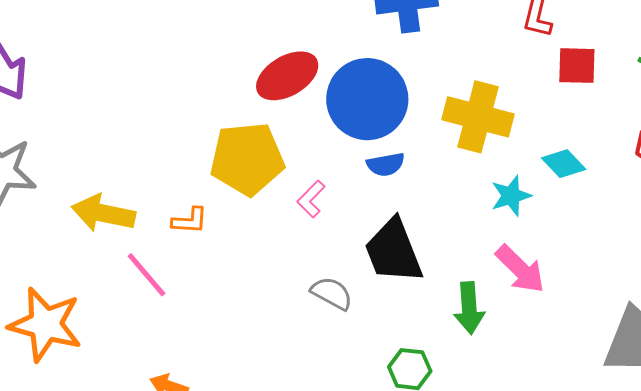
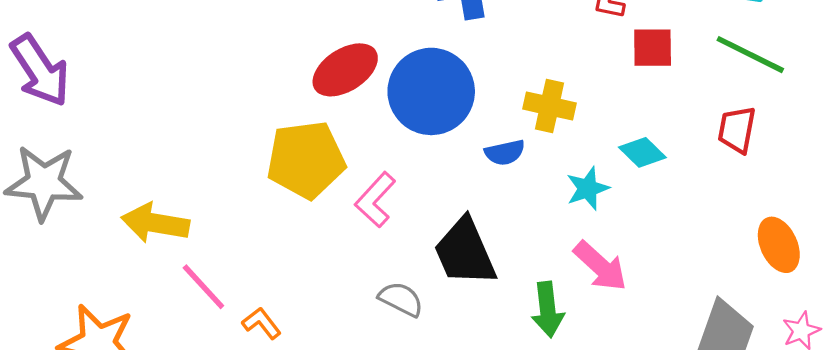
yellow cross: (478, 117) -> (549, 106), size x0.7
blue semicircle: (386, 164) -> (505, 152), moved
pink L-shape: (311, 199) -> (375, 200), size x1.4
orange L-shape: (190, 221) -> (262, 323), moved, turned -129

